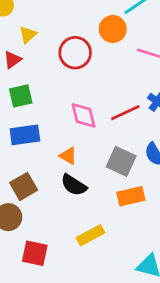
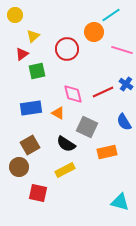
green square: (21, 96) -> (37, 71), moved
orange triangle: (68, 156) -> (58, 113), moved
gray square: (121, 161) -> (87, 127), moved
yellow rectangle: (90, 235) -> (65, 170), moved

